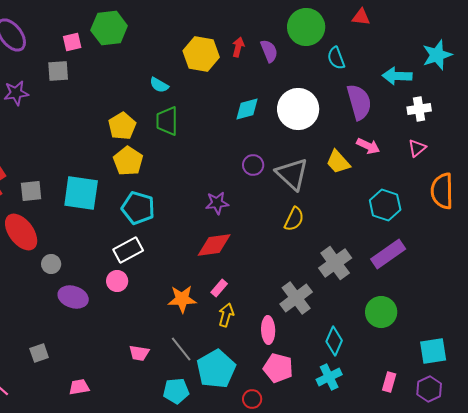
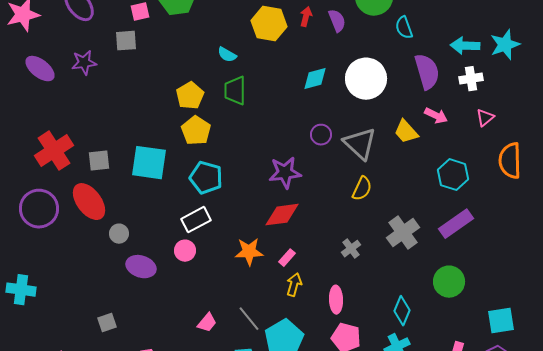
cyan star: (437, 55) -> (505, 45), moved
white cross: (419, 109) -> (471, 79), moved
purple star: (217, 203) -> (285, 173), size x1.4
gray cross: (296, 298) -> (351, 249), moved, size x0.6
orange star: (182, 299) -> (249, 252), moved
pink trapezoid: (139, 353) -> (207, 323), turned -60

